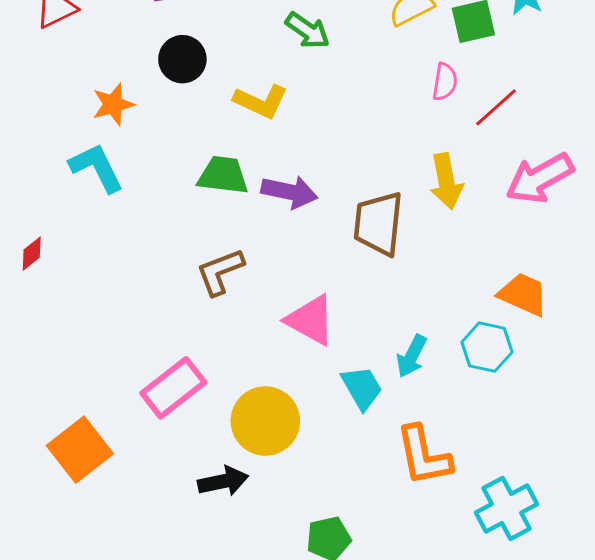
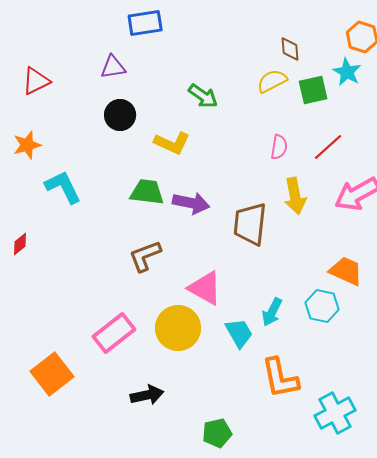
pink semicircle: (445, 82) -> (279, 147), moved
orange star: (113, 104) -> (27, 145), moved
yellow circle: (265, 421) -> (178, 328), moved

